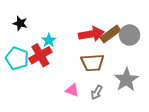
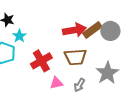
cyan star: (49, 40) -> (19, 36), moved
red cross: (40, 55) -> (41, 61), moved
pink triangle: (72, 90) -> (56, 83), turned -32

